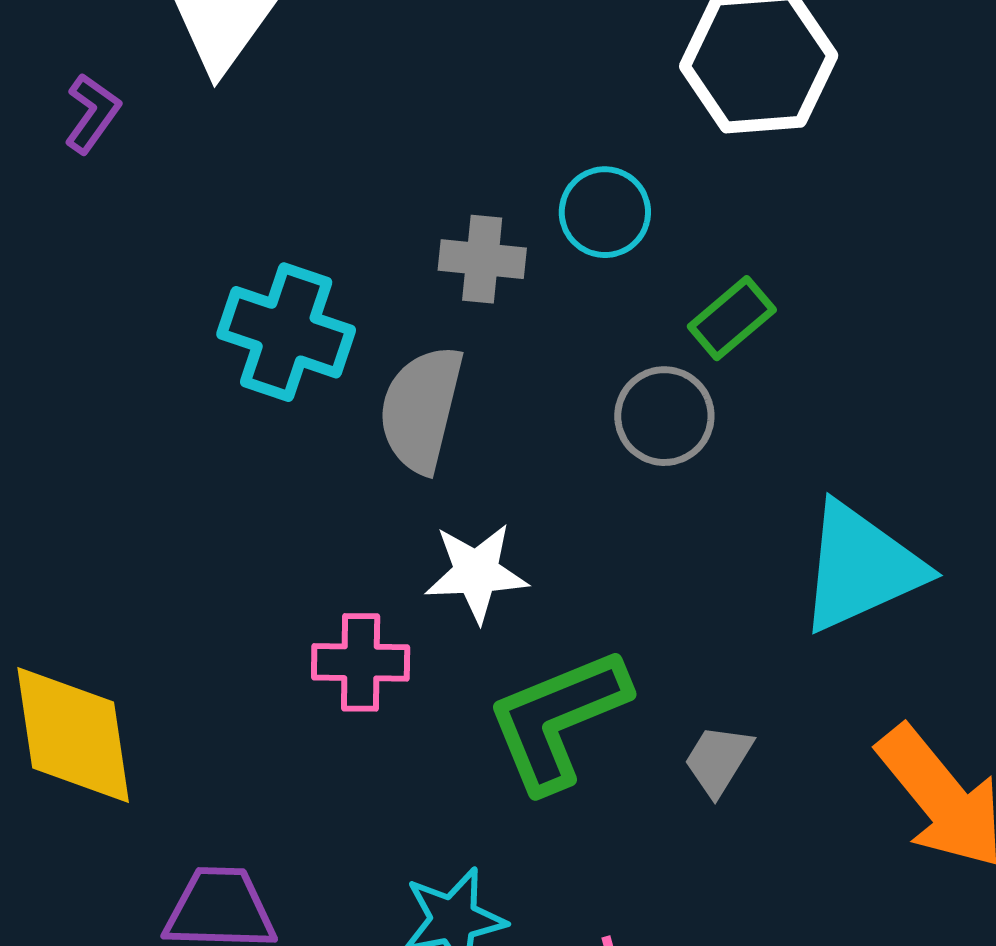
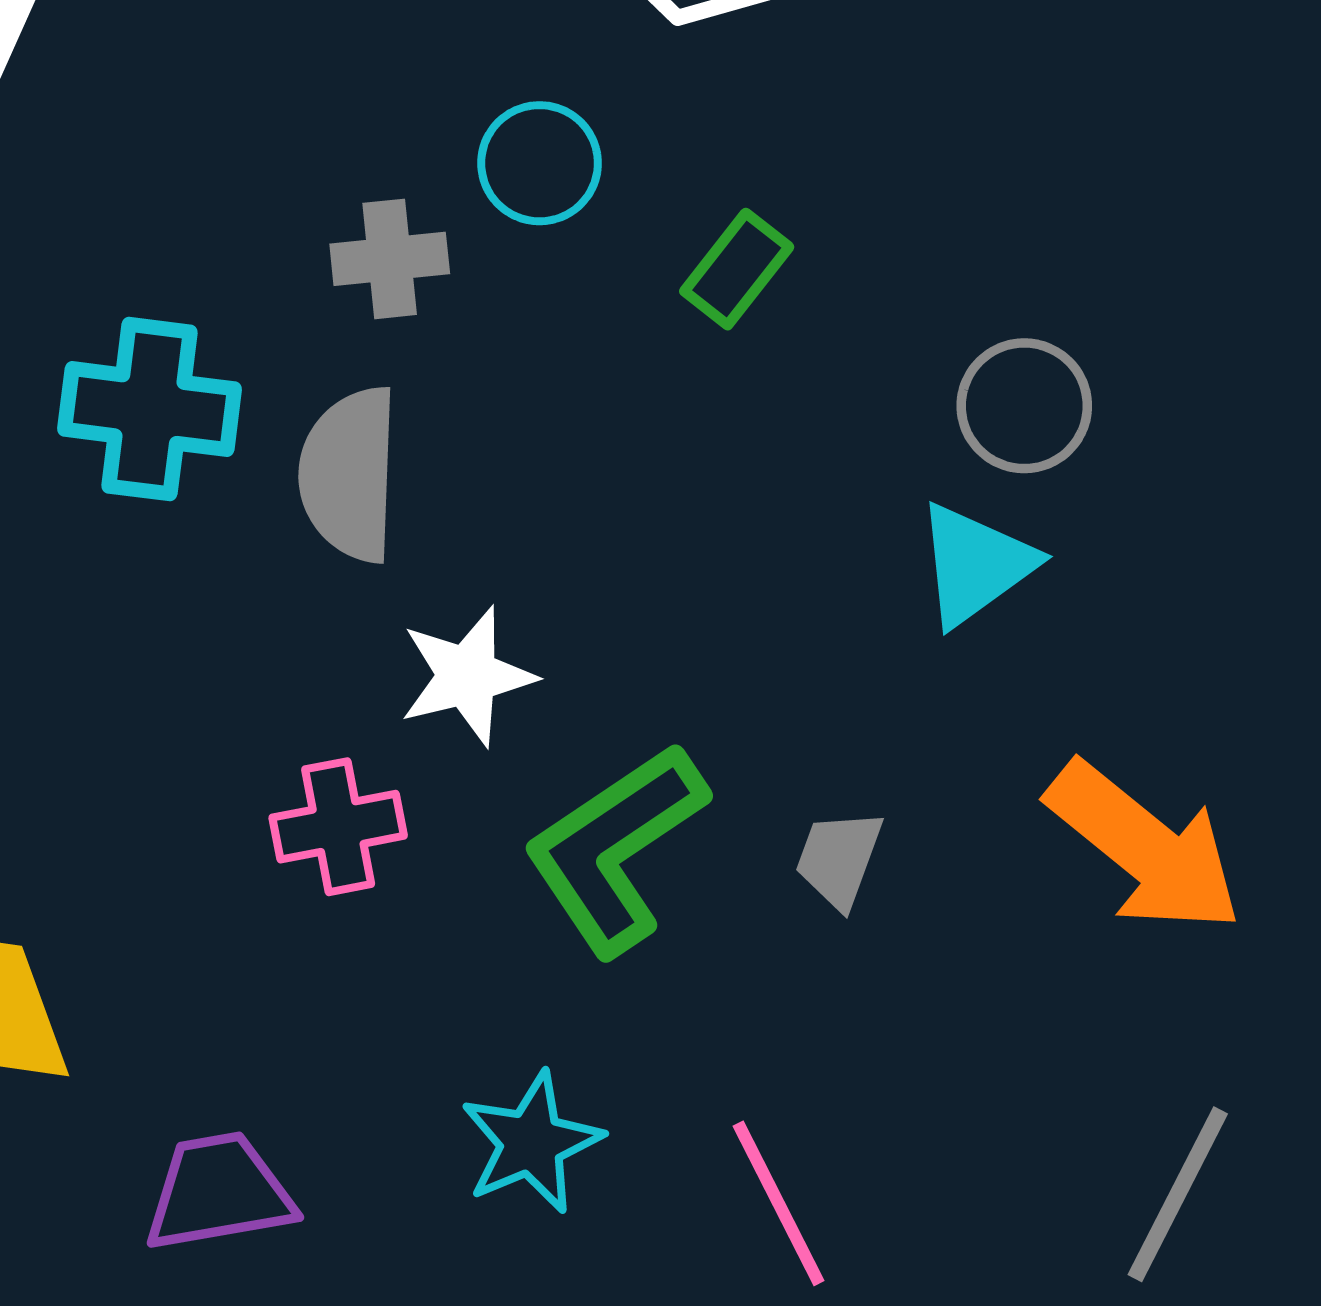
gray circle: (664, 416) -> (1024, 406), moved
cyan triangle: (861, 567) -> (975, 564), size x0.7

